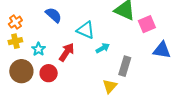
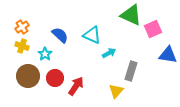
blue semicircle: (54, 15) -> (60, 35), moved
yellow cross: (15, 41) -> (22, 46), turned 32
red arrow: (67, 52) -> (76, 86), moved

